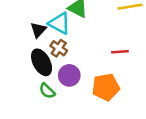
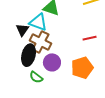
brown cross: (59, 48) -> (41, 42), size x1.5
black ellipse: (42, 62) -> (29, 55), turned 50

